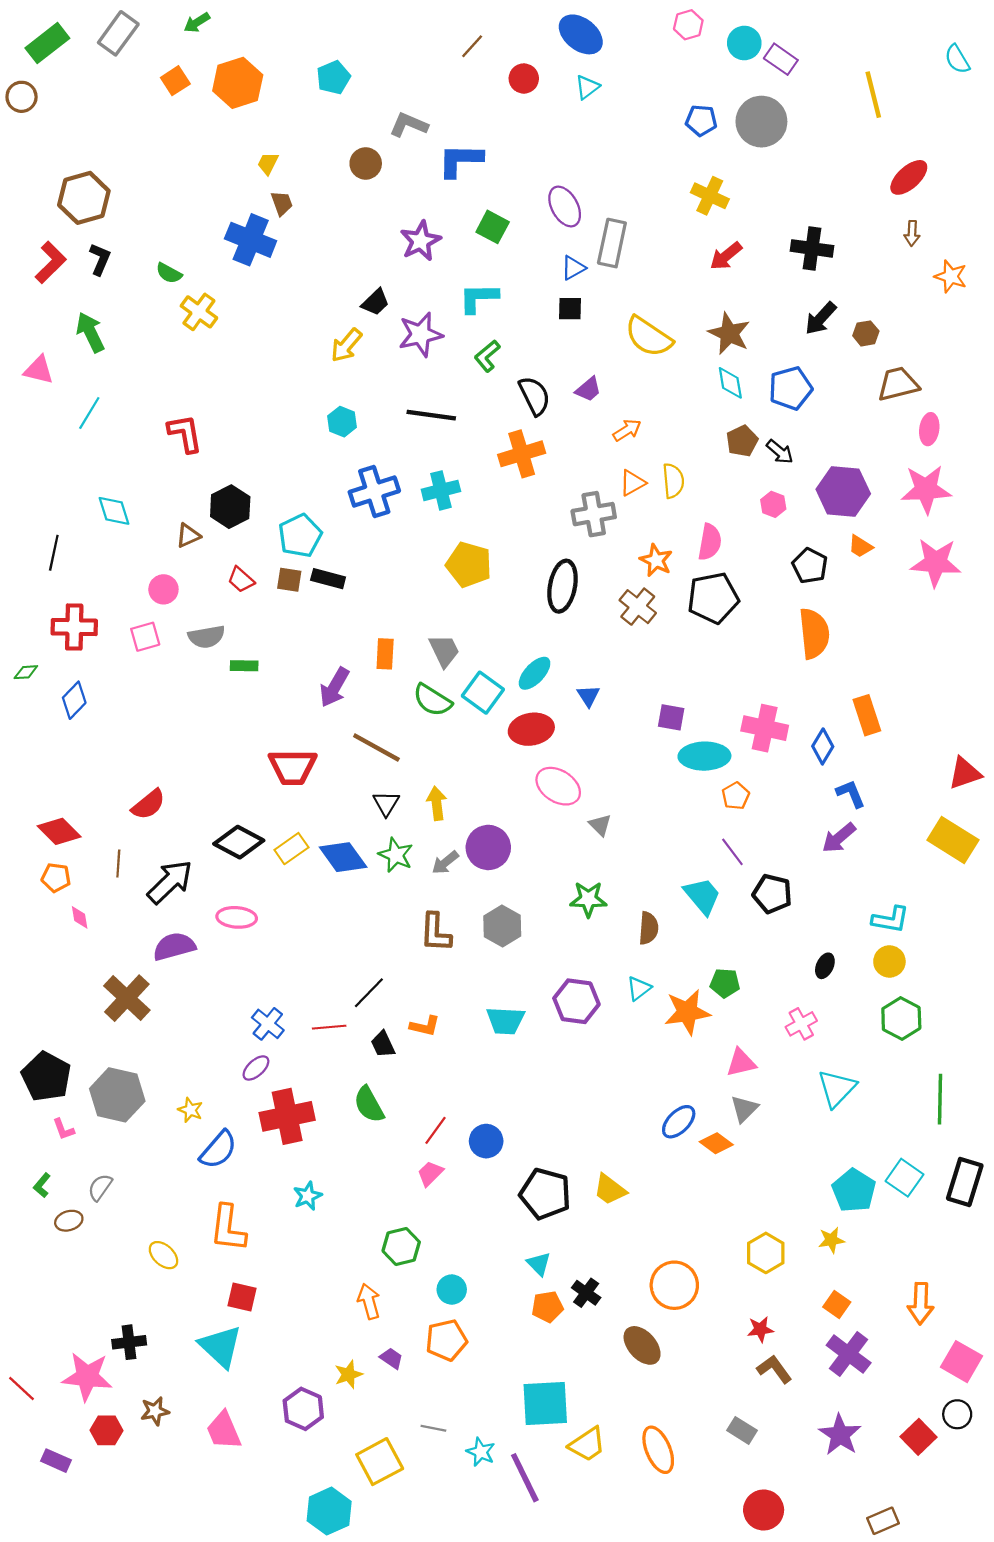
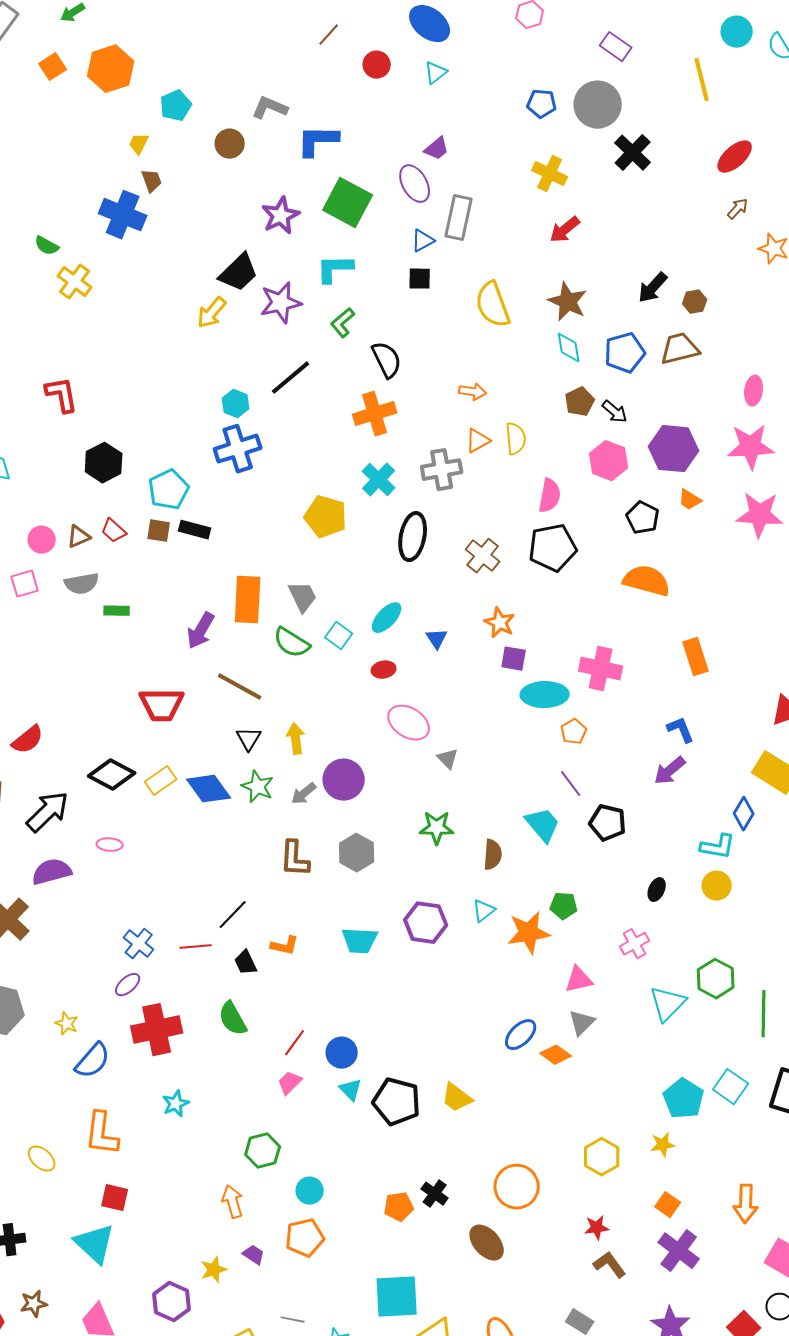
cyan circle: (744, 43) -> (737, 32), moved
cyan pentagon: (333, 77) -> (176, 106), moved
green square: (493, 227) -> (348, 203), size x1.6
brown arrow: (912, 233) -> (738, 209), turned -140
black cross: (812, 248) -> (633, 153), moved, turned 36
black trapezoid: (375, 302) -> (239, 273), size x1.5
yellow semicircle: (649, 337) -> (493, 305), turned 36
brown trapezoid: (898, 384) -> (680, 349), moved
purple trapezoid: (588, 389) -> (437, 149), moved
black line: (431, 415) -> (291, 378), turned -48
cyan hexagon: (342, 422) -> (236, 404), moved
orange arrow: (627, 430) -> (473, 392), turned 40
cyan cross: (441, 490) -> (379, 480), moved, turned -32
pink hexagon: (773, 504) -> (609, 461), size x1.6
brown triangle: (188, 536) -> (79, 537), moved
orange star: (656, 560) -> (500, 623), moved
orange semicircle: (814, 633) -> (647, 581), turned -69
orange rectangle: (385, 654) -> (248, 600), size x1.6
cyan square: (483, 693) -> (339, 636), size x0.7
red ellipse: (531, 729) -> (384, 670), size x0.6
blue diamond: (823, 746) -> (744, 814), moved
pink ellipse: (237, 917) -> (110, 845), size x0.7
green hexagon: (901, 1018) -> (716, 979), moved
cyan triangle: (539, 1264) -> (351, 1090), moved

